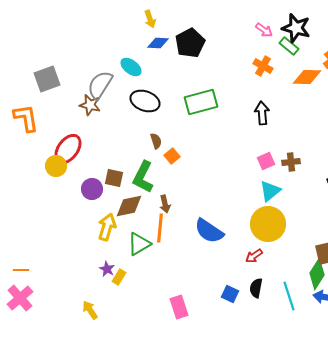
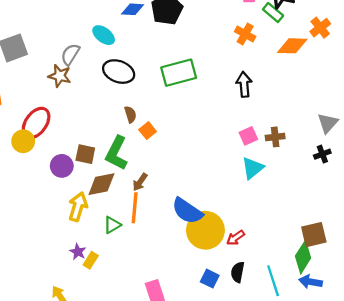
gray semicircle: (100, 85) -> (70, 54), size x0.7
brown arrow: (165, 204) -> (140, 182), turned 48
yellow circle: (268, 224) -> (205, 230), moved
green triangle: (139, 244) -> (112, 225), size x0.7

